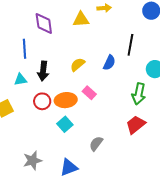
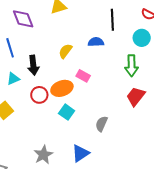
blue semicircle: (109, 63) -> (96, 42), turned -105

